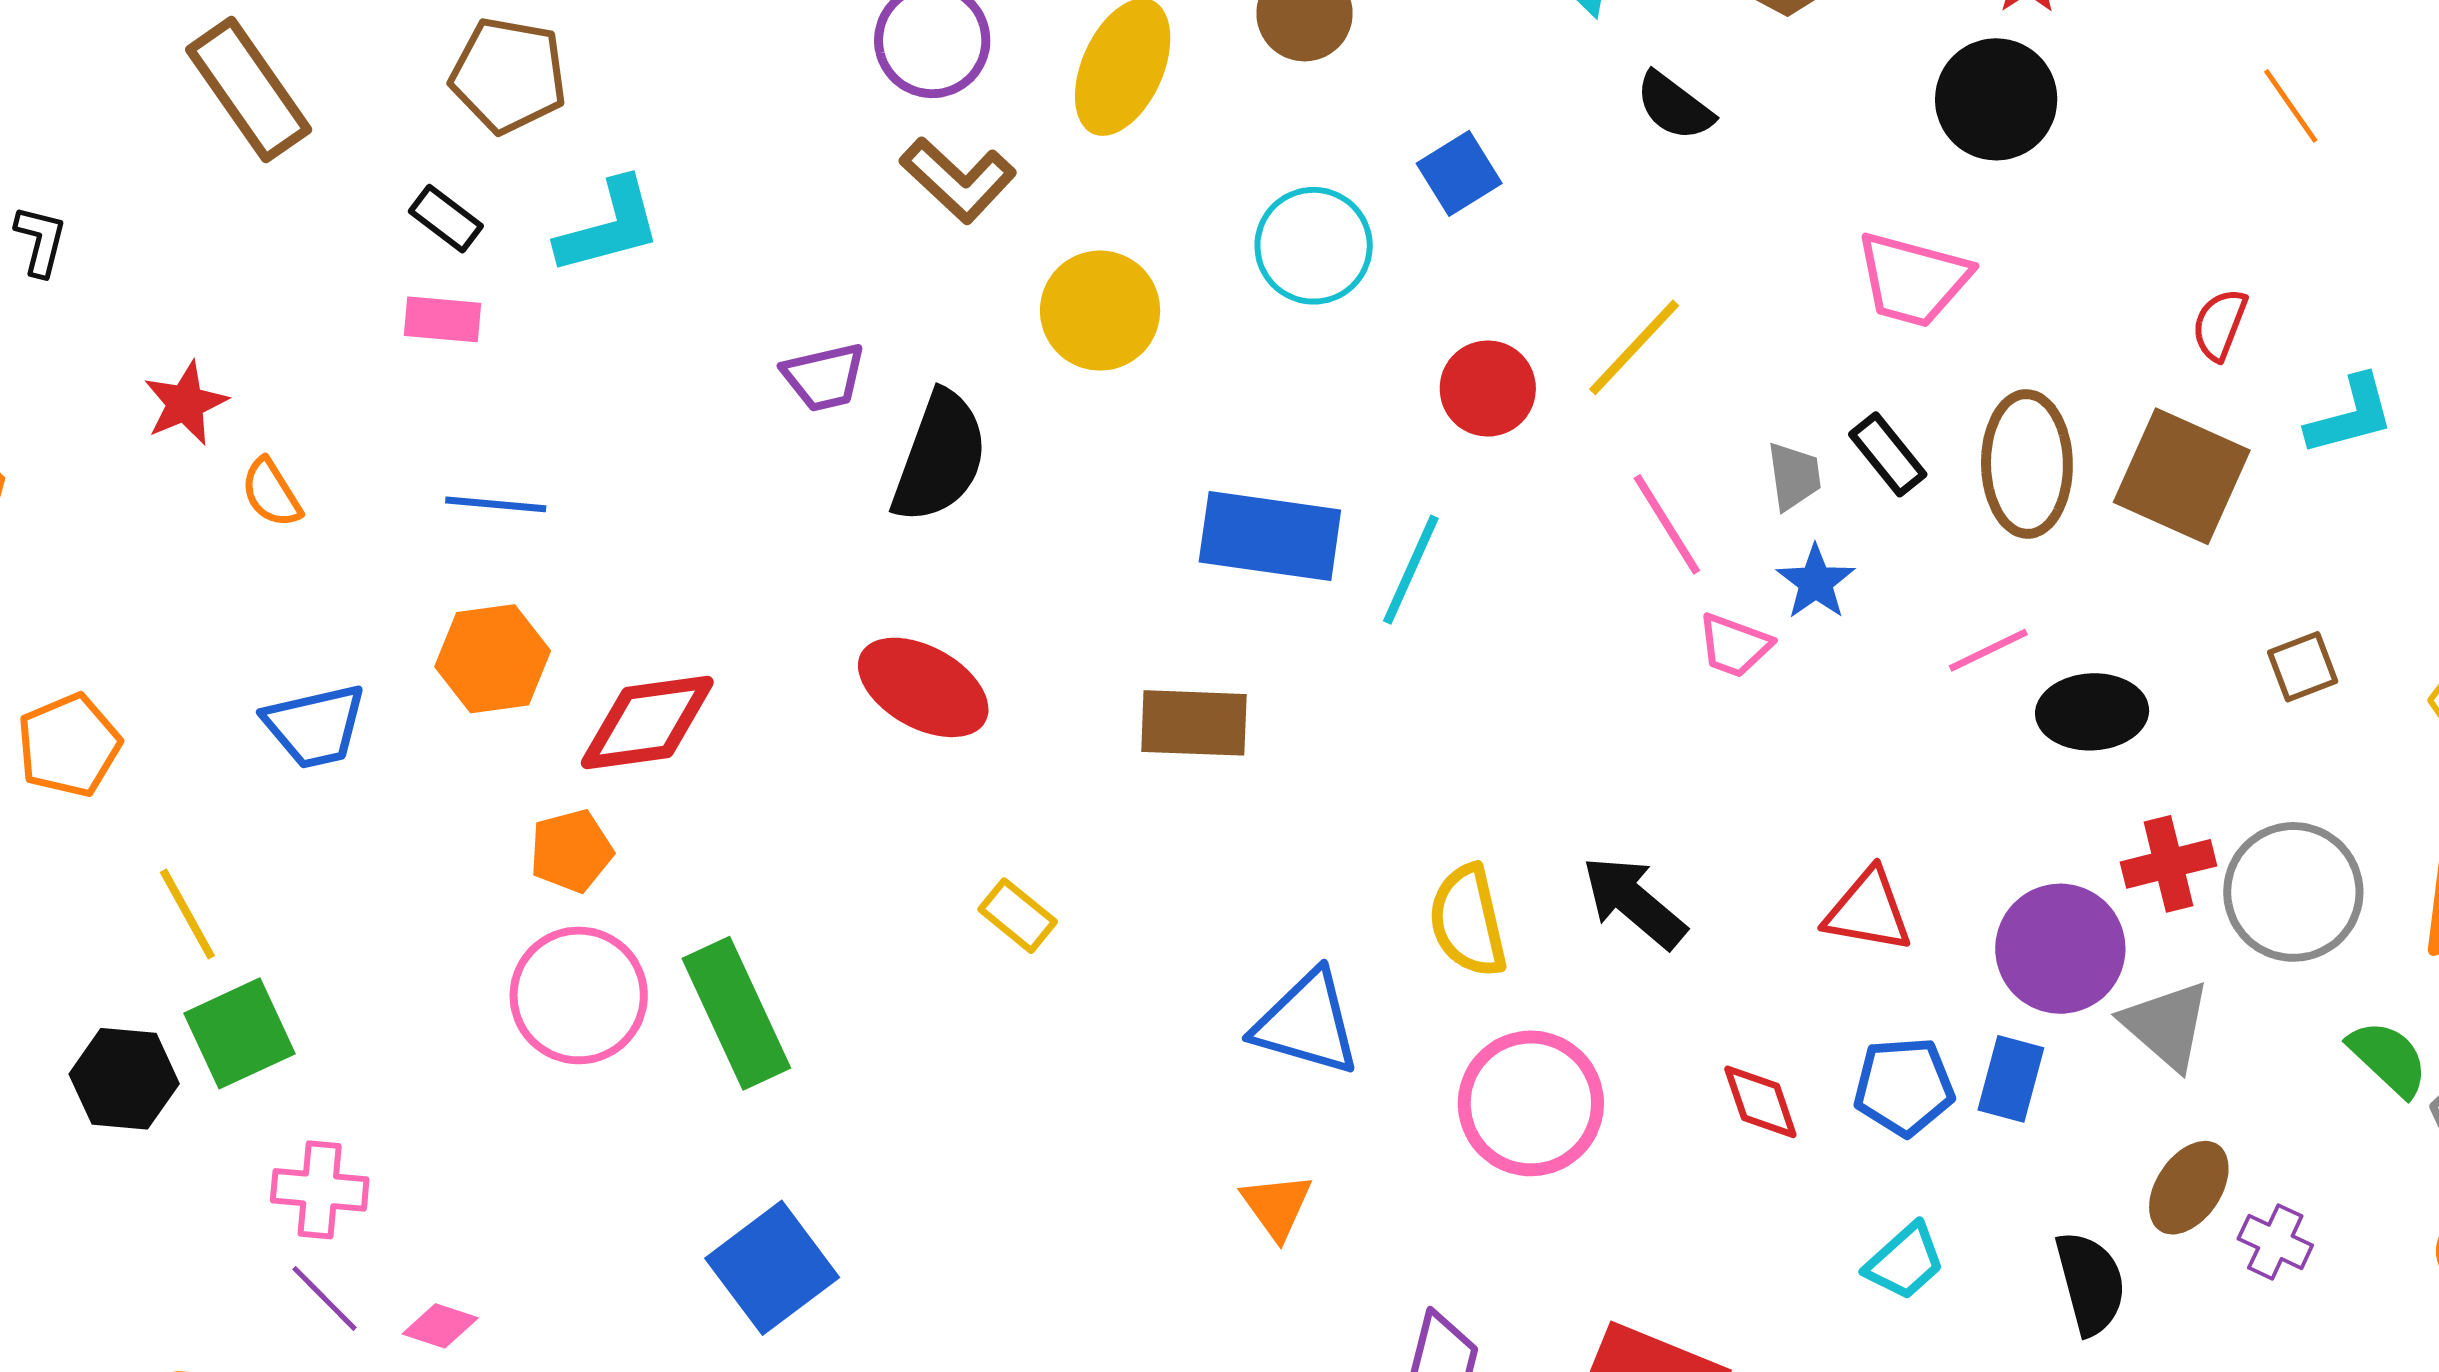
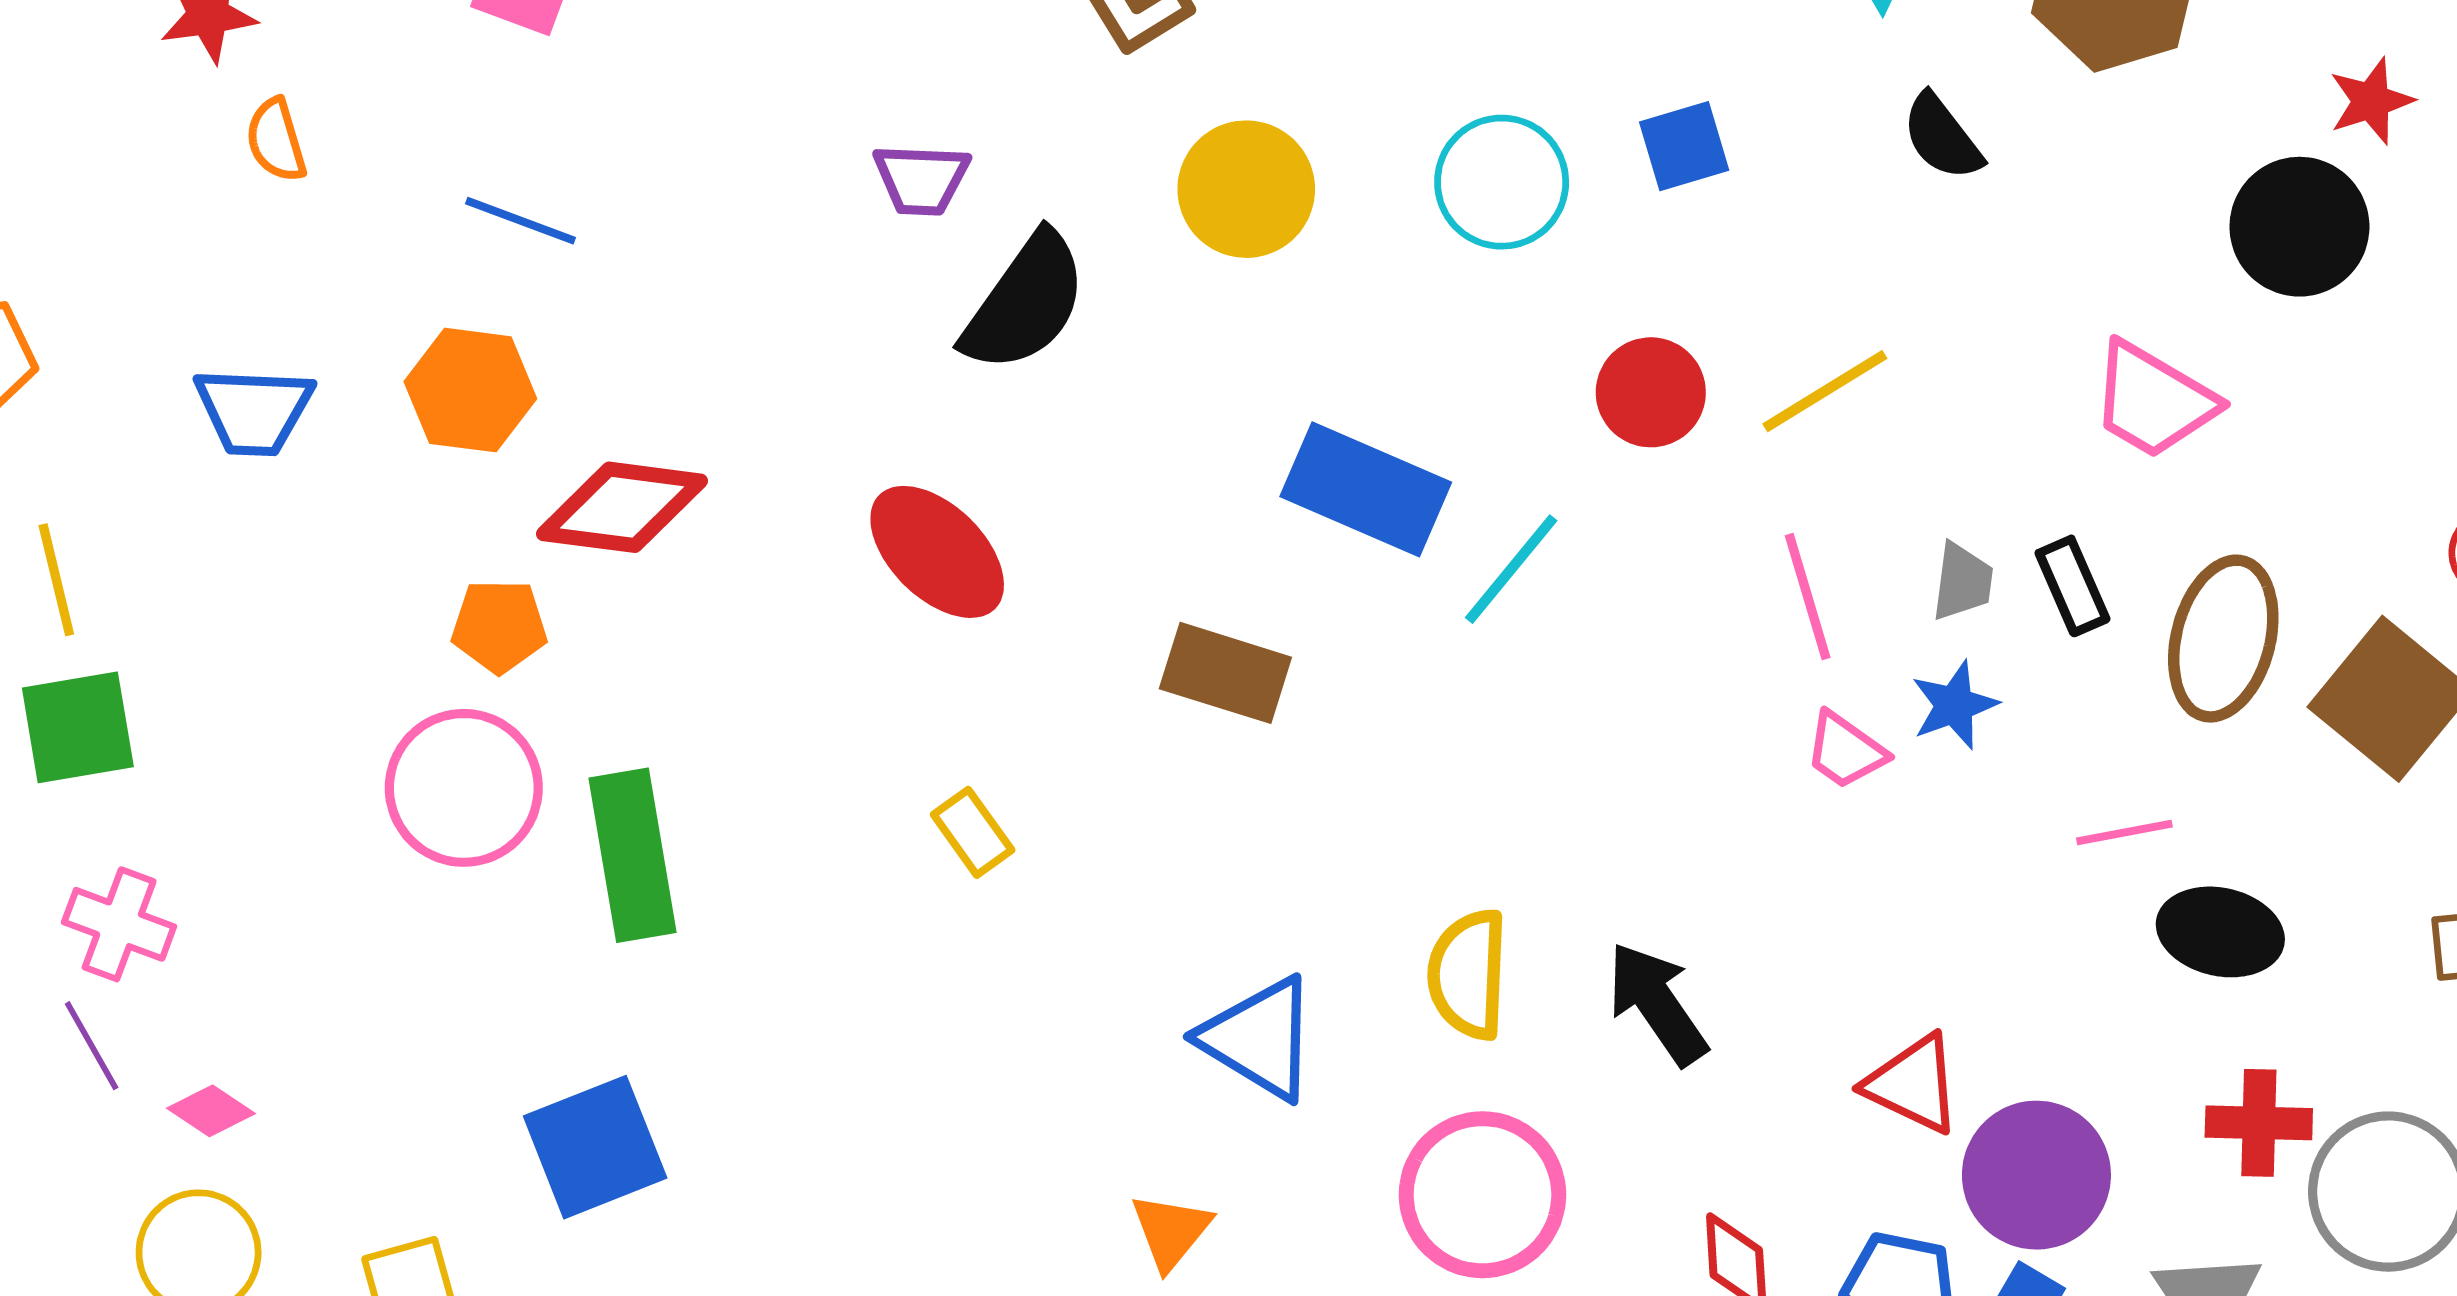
purple circle: (2060, 949) -> (2036, 1175), moved

